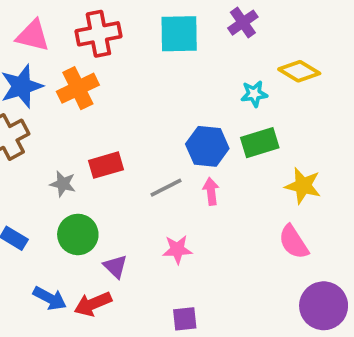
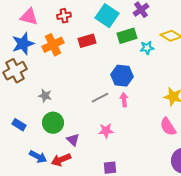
red cross: (98, 34) -> (64, 16), size x0.6
cyan square: (179, 34) -> (107, 16), turned 35
green rectangle: (260, 143) -> (127, 36), moved
red rectangle: (106, 165) -> (87, 41), moved

